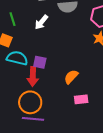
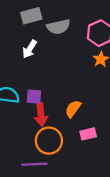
red arrow: (33, 76) -> (41, 114), moved
orange circle: (30, 102) -> (49, 141), moved

